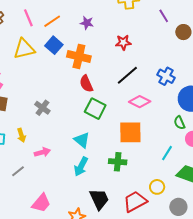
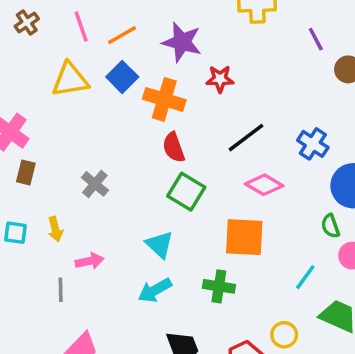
purple star: (87, 23) -> (182, 42), size x1.6
red star: (123, 42) -> (220, 79), moved
cyan arrow: (81, 166) -> (155, 290), turned 30
gray line: (18, 171) -> (61, 290), moved, turned -56

